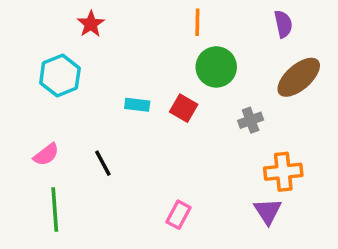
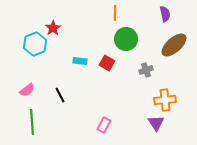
red star: (91, 24) -> (53, 28), moved

